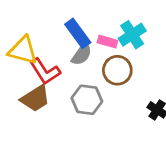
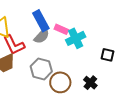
cyan cross: (132, 35) -> (76, 38), moved
brown circle: (117, 70) -> (60, 82), moved

